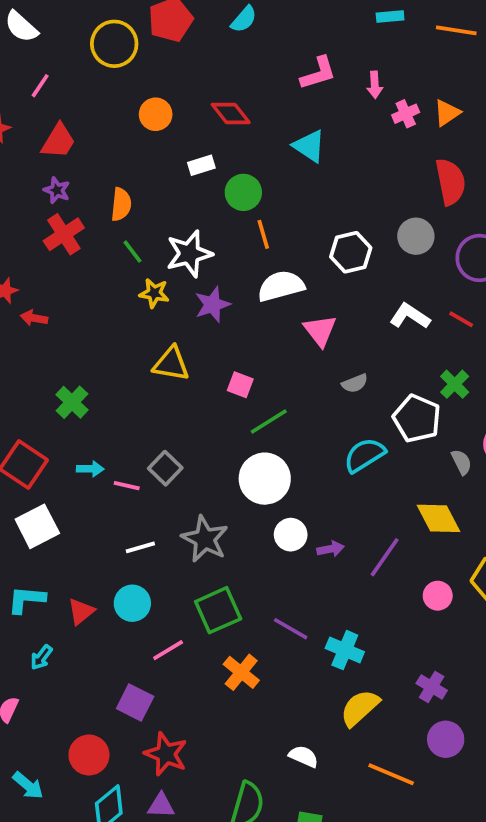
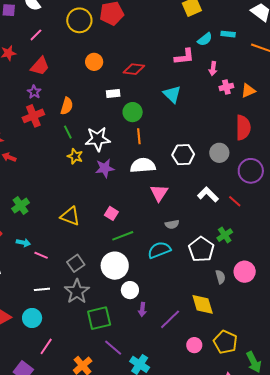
cyan semicircle: (244, 19) -> (205, 39), moved
red diamond: (231, 114) -> (134, 69), turned -55
yellow triangle: (171, 364) -> (70, 216), moved
cyan semicircle: (364, 455) -> (159, 250), moved
gray square: (165, 468) -> (76, 263), moved
white circle: (291, 535) -> (130, 290), moved
purple arrow: (331, 549) -> (142, 309), turned 96
green square: (218, 610) -> (99, 318), moved
pink line: (168, 650) -> (46, 346), turned -36

